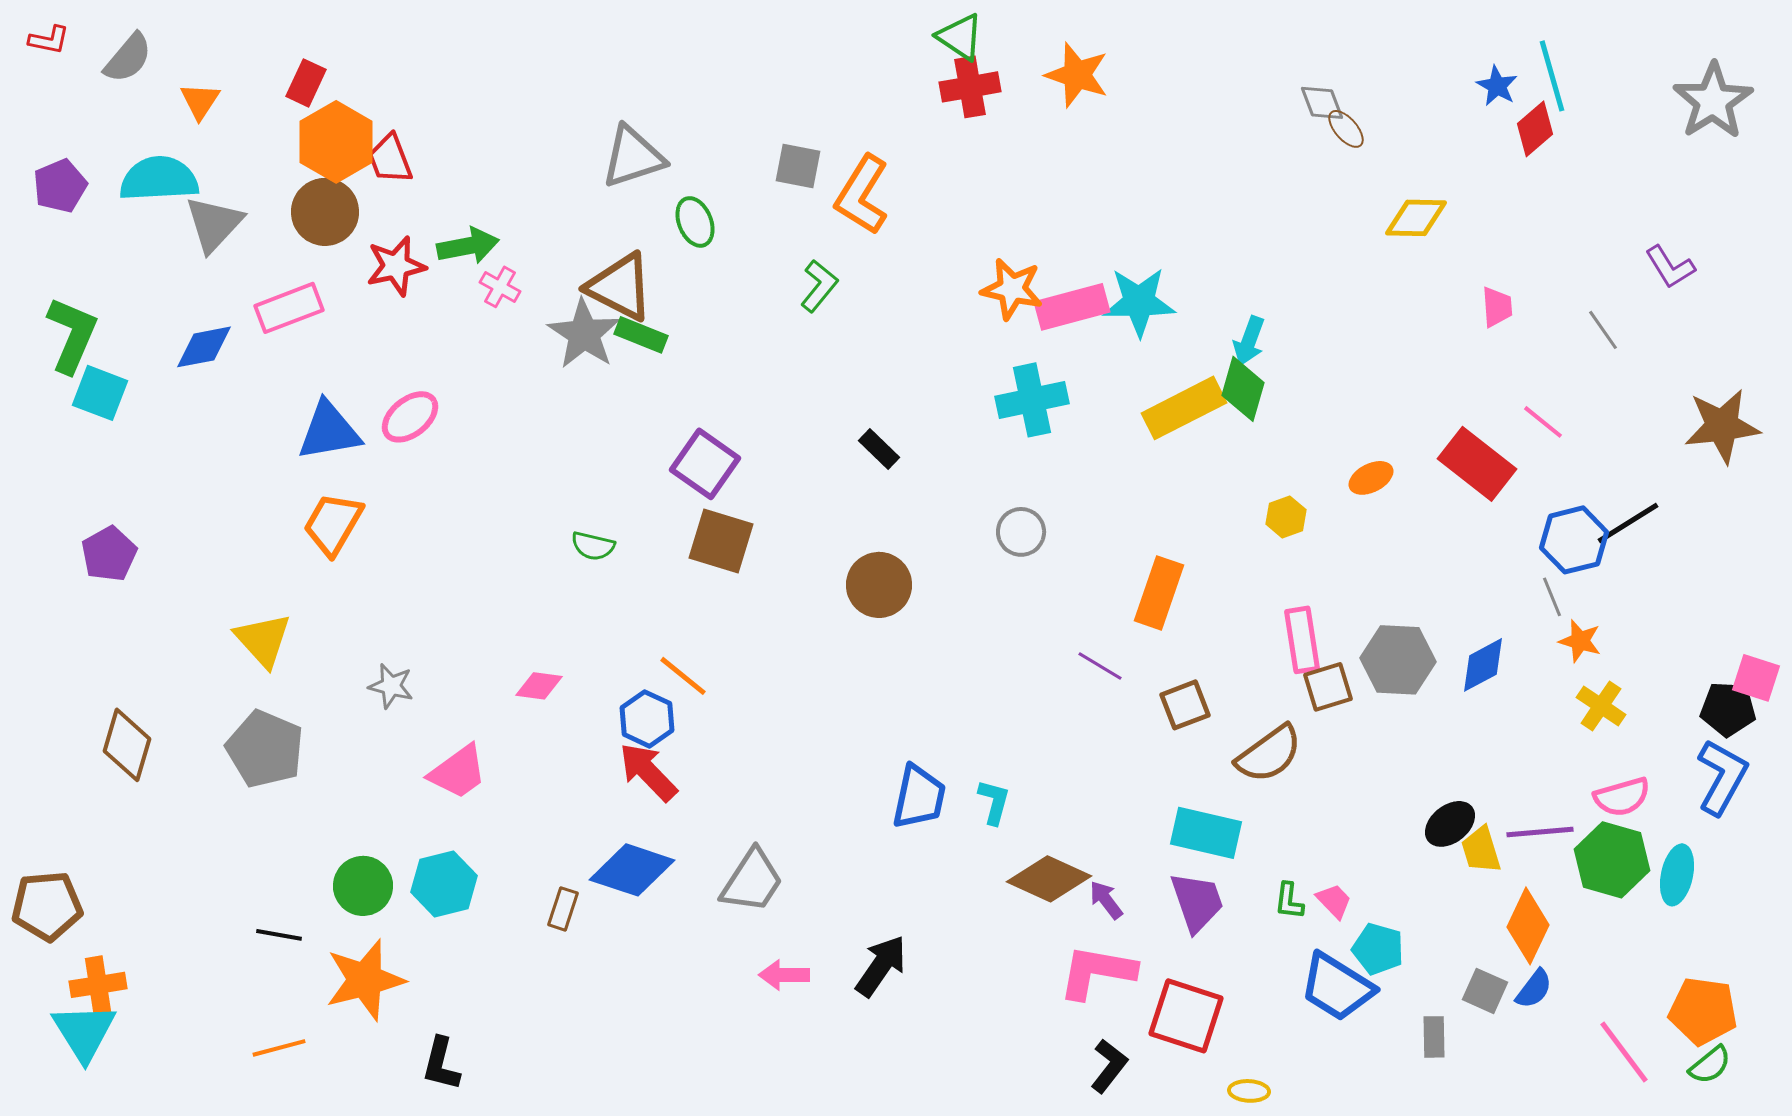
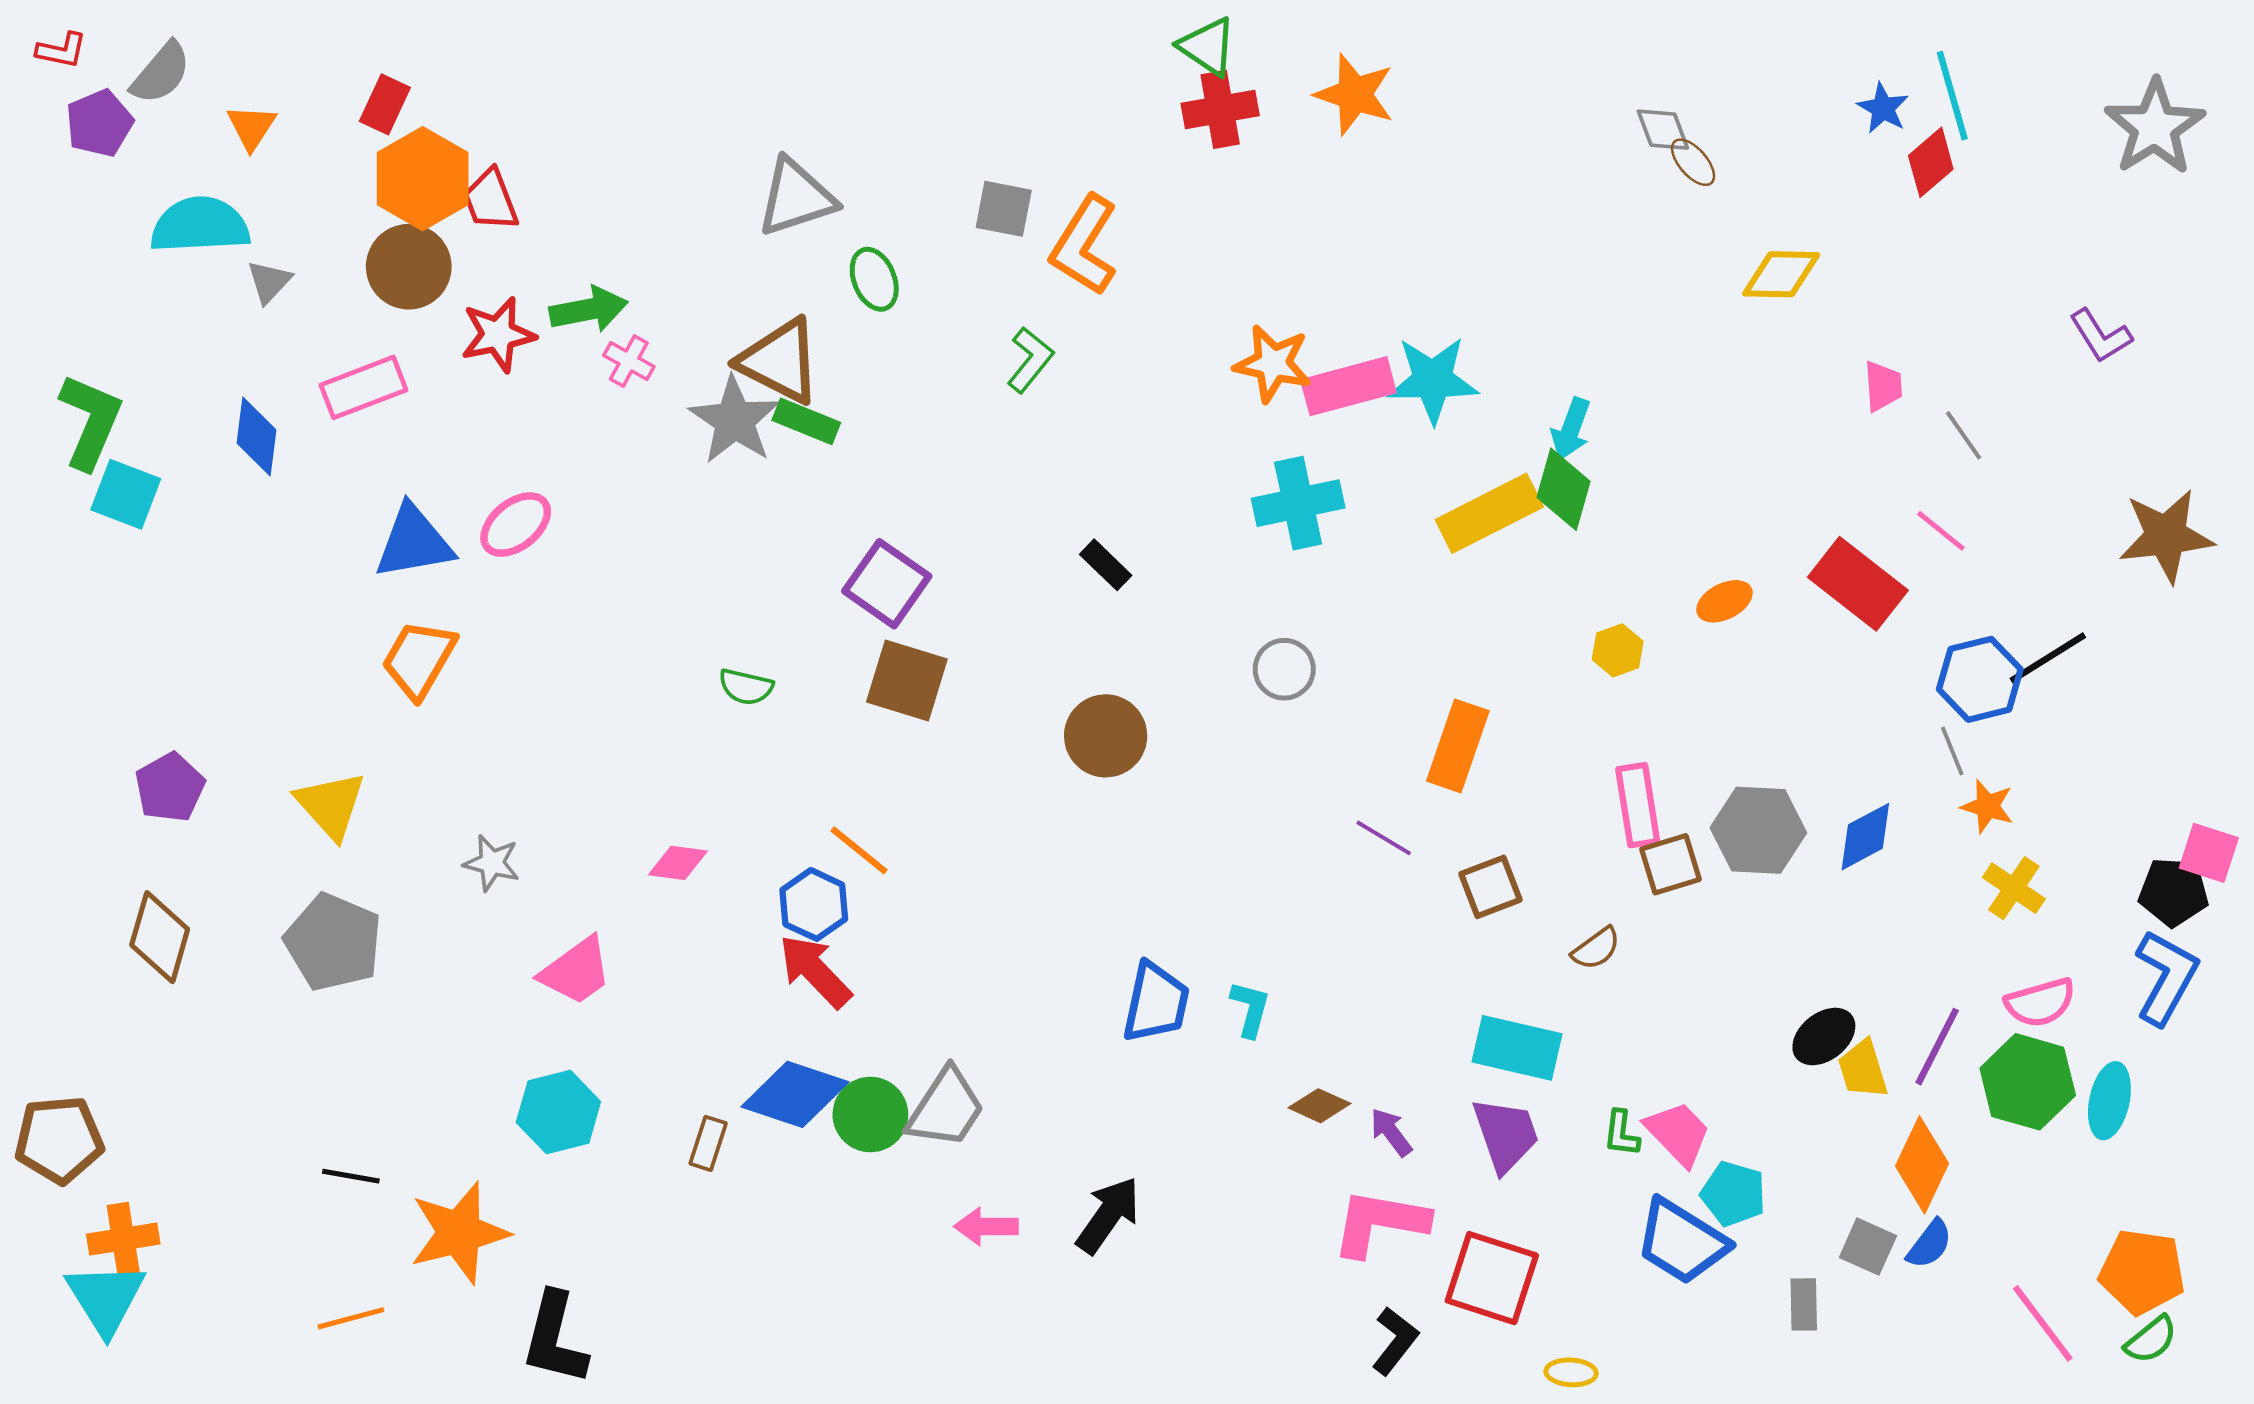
purple pentagon: (60, 186) -> (99, 123), moved
gray triangle: (214, 224) -> (269, 282), size x0.6
gray line: (1603, 330) -> (1964, 435), moved
blue diamond: (204, 347) -> (257, 436), turned -72
purple pentagon: (109, 554) -> (170, 787), moved
brown semicircle: (1269, 754) -> (1596, 948), size x0.6
purple line: (1540, 832) -> (1937, 1047), turned -58
brown diamond: (1049, 879) -> (1319, 1106), size x0.6
green circle: (363, 886) -> (870, 1115), moved
pink trapezoid: (1334, 901) -> (1678, 1133), size x1.5
black L-shape: (441, 1064) -> (555, 1338), size x1.4

